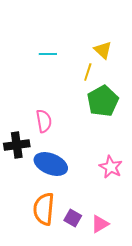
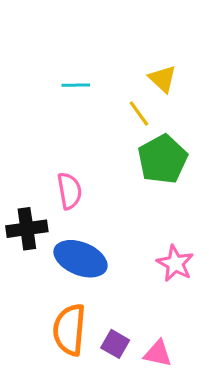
yellow line: (88, 72) -> (139, 114), turned -54
pink triangle: (100, 224) -> (158, 353), turned 42

